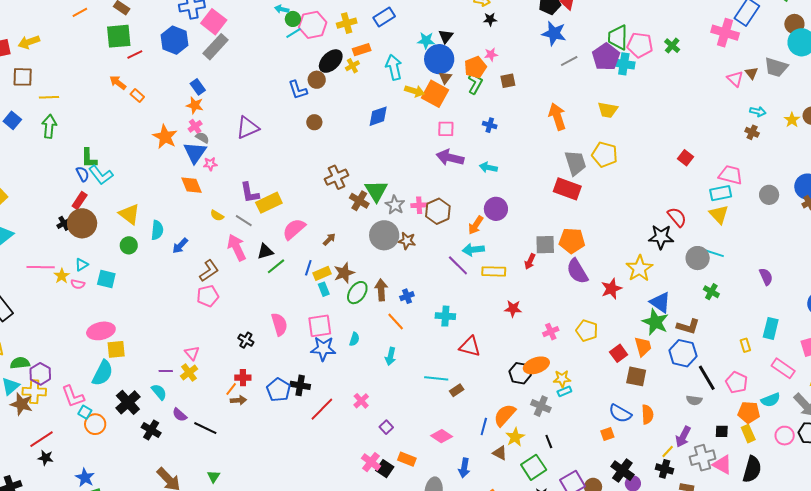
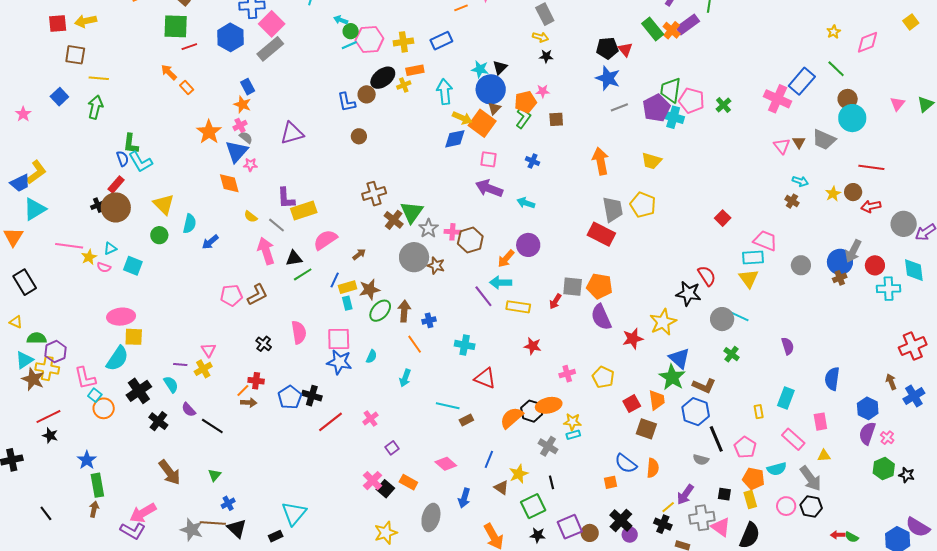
blue diamond: (378, 116) -> (455, 139), moved
brown L-shape: (209, 271) -> (257, 295), moved
orange semicircle: (505, 415) -> (512, 418), moved

